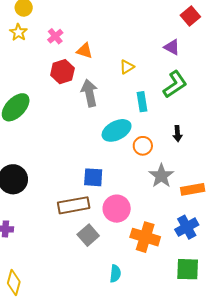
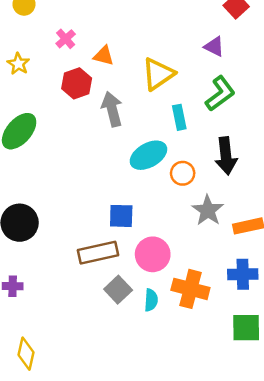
yellow star: (18, 32) -> (18, 64), moved
yellow triangle: (127, 67) -> (158, 74), size x1.8
black arrow: (177, 134) -> (226, 156), size x1.8
blue cross: (187, 227) -> (243, 274), turned 30
cyan semicircle: (115, 274) -> (151, 300), moved

